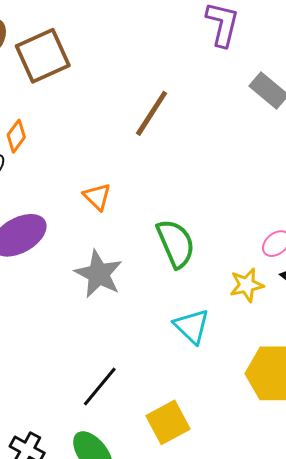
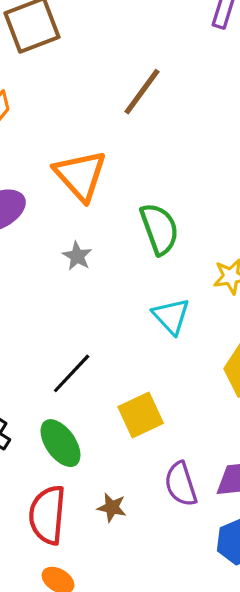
orange triangle: (97, 197) -> (80, 175), size x1.8
gray star: (99, 274) -> (77, 256), size x0.6

